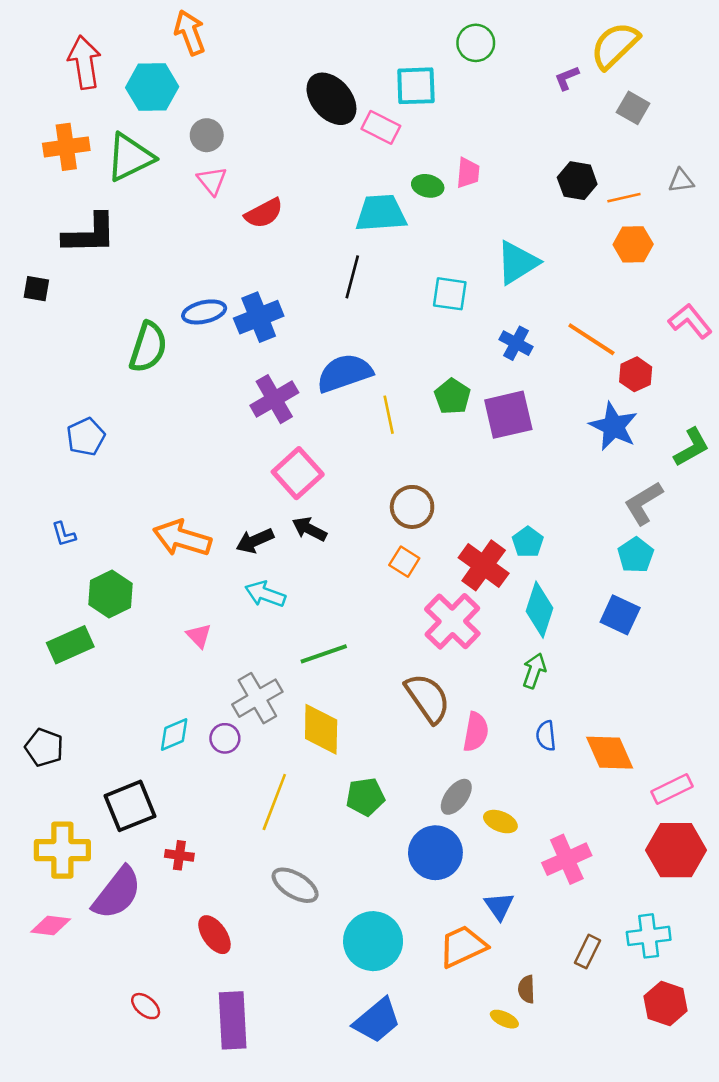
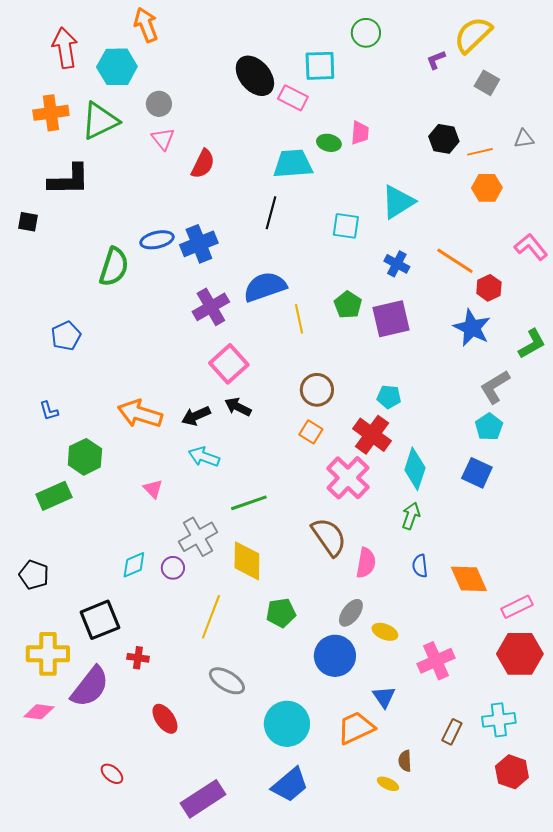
red semicircle: (264, 213) -> (203, 164), turned -36
cyan pentagon: (528, 542) -> (389, 397), moved, turned -30
purple rectangle: (233, 1020) -> (203, 799), moved, turned 60

